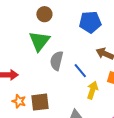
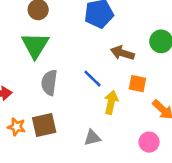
gray semicircle: (57, 61) -> (49, 83), moved

